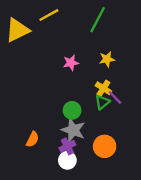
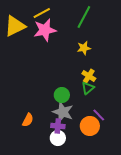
yellow star: (107, 59) -> (84, 48), moved
pink star: (71, 63) -> (45, 30), moved, size x1.6
purple line: (115, 98) -> (99, 115), moved
purple cross: (67, 146) -> (58, 126), turned 32

